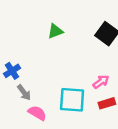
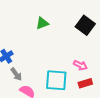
pink arrow: (101, 82) -> (80, 65), turned 64

